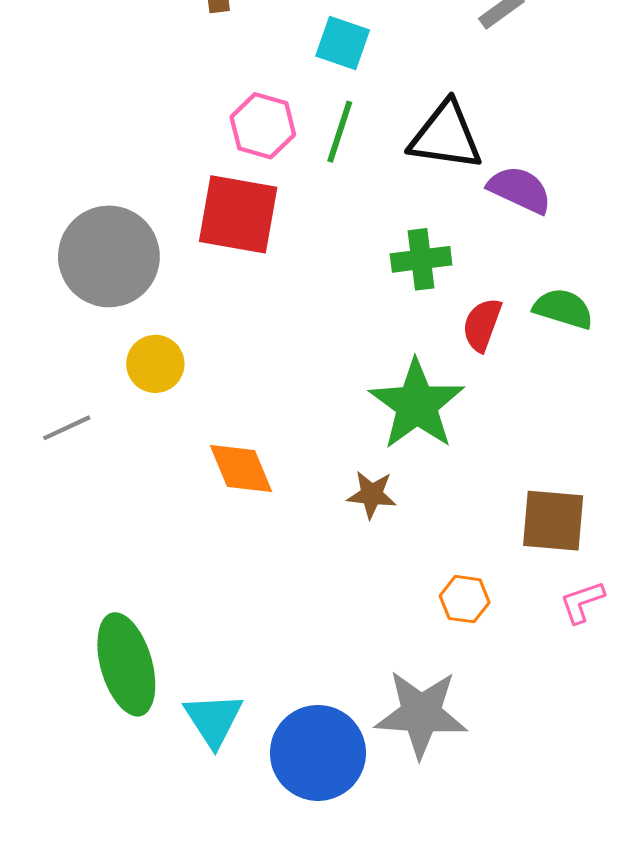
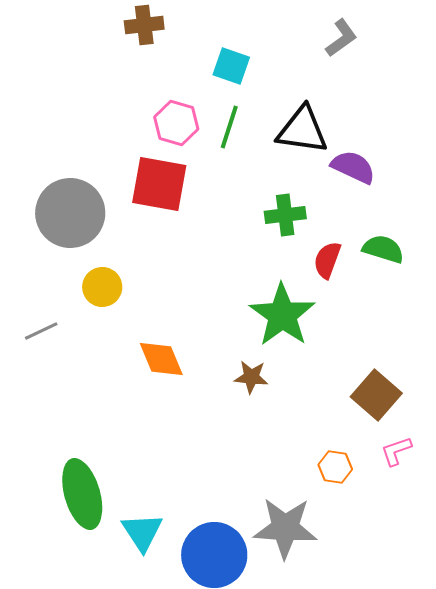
brown square: (553, 521) -> (376, 395), turned 36
orange hexagon: (465, 599) -> (335, 467), moved

